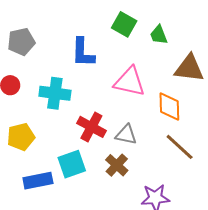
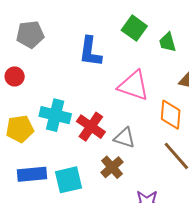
cyan cross: (55, 93) -> (55, 115), moved
cyan square: (72, 164) -> (69, 180), moved

